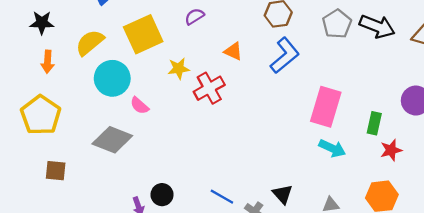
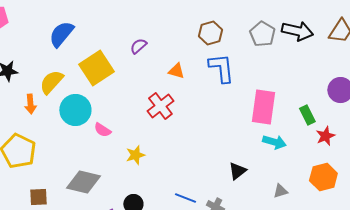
blue L-shape: (285, 55) -> (221, 68), turned -48
orange arrow: (48, 62) -> (30, 104), moved
yellow star: (179, 69) -> (135, 155), moved
green rectangle: (374, 123) -> (307, 115), turned -30
gray diamond: (112, 140) -> (83, 182), moved
black triangle: (283, 194) -> (237, 171), moved, turned 42

